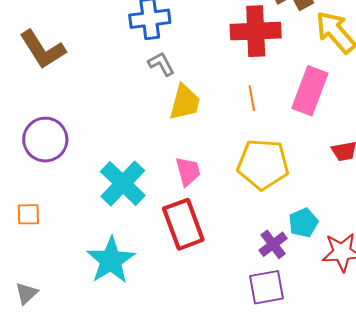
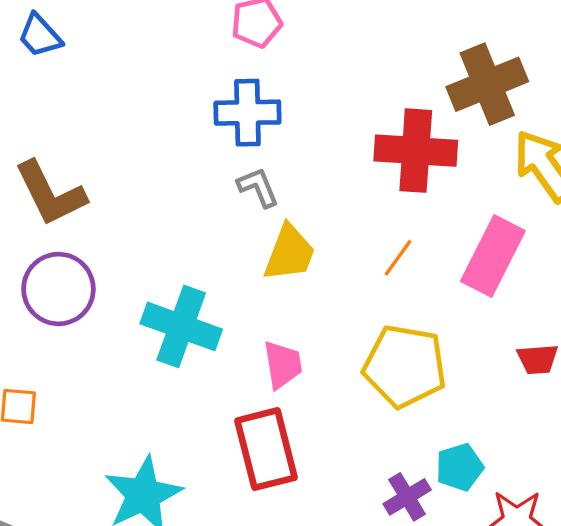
brown L-shape: (42, 49) -> (50, 193), moved
orange line: (252, 98) -> (398, 258), turned 40
cyan cross: (123, 183) -> (181, 326), moved, turned -30

